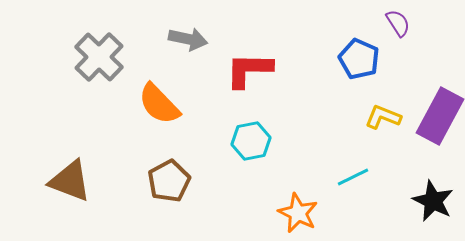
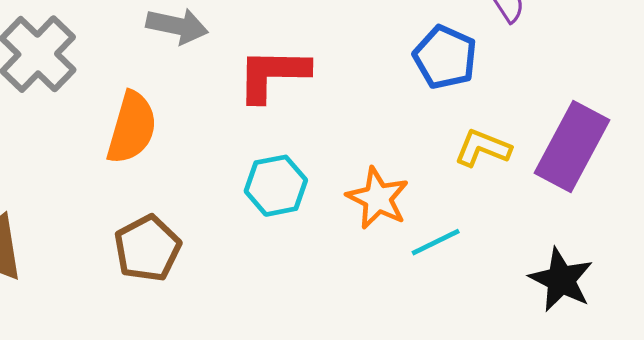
orange semicircle: (159, 104) -> (132, 128), turned -120
orange star: (298, 213) -> (378, 198), moved

